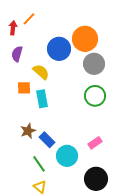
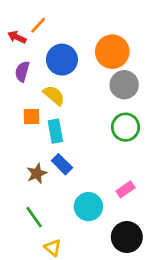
red arrow: (13, 28) -> (17, 37), turned -72
blue circle: (59, 49) -> (62, 60), moved
blue rectangle: (47, 140) -> (62, 164), moved
green line: (39, 164) -> (34, 217), moved

